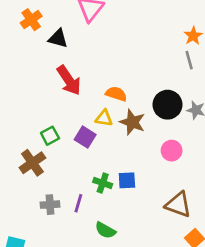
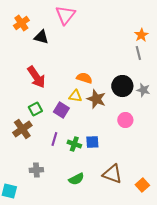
red arrow: (69, 80) -> (36, 77), moved
purple line: (78, 203) -> (54, 139), moved
gray cross: (50, 205) -> (36, 170), moved
brown triangle: (178, 205) -> (112, 174), moved
green semicircle: (105, 230) -> (76, 179), turned -56

